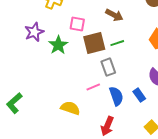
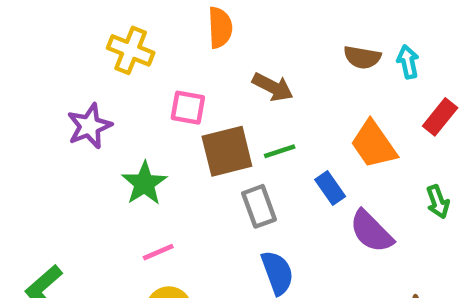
green star: (58, 45) -> (144, 183), moved
pink line: (93, 87) -> (158, 252), moved
blue rectangle: (139, 95) -> (330, 188), moved

